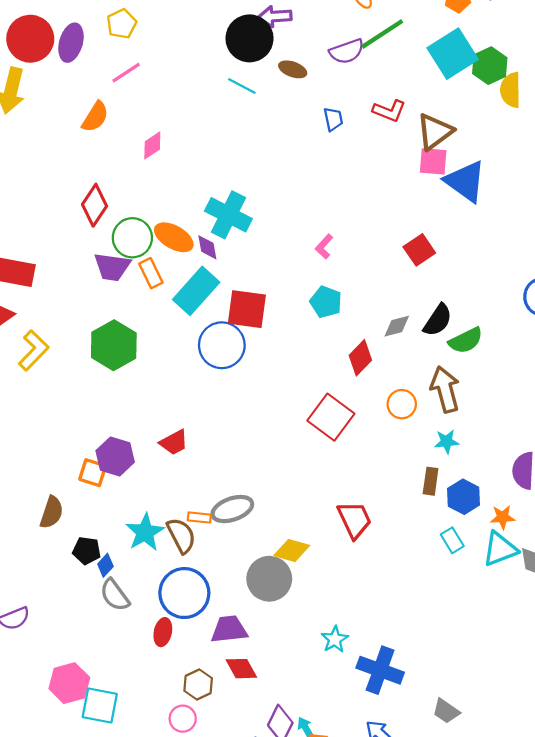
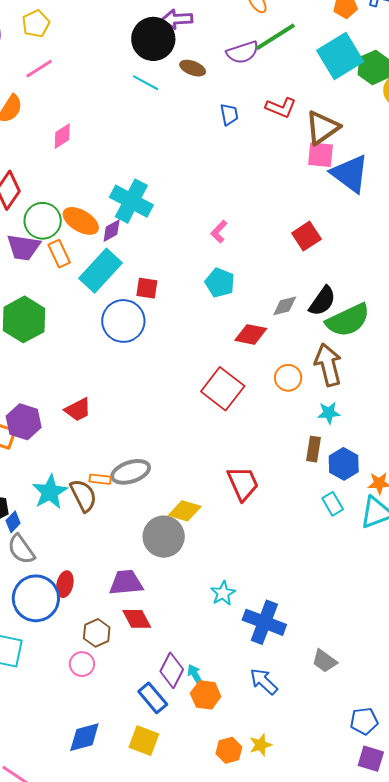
purple diamond: (207, 247) -> (112, 231), turned 70
red square: (247, 309) -> (147, 288), size x0.6
green semicircle: (466, 341) -> (348, 320), size x1.4
red diamond: (360, 358) -> (251, 334), turned 56
blue circle: (184, 593) -> (36, 598), moved

